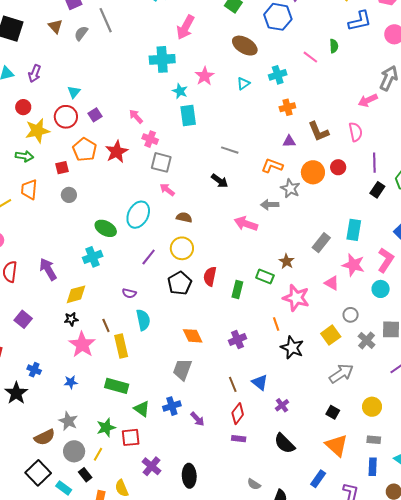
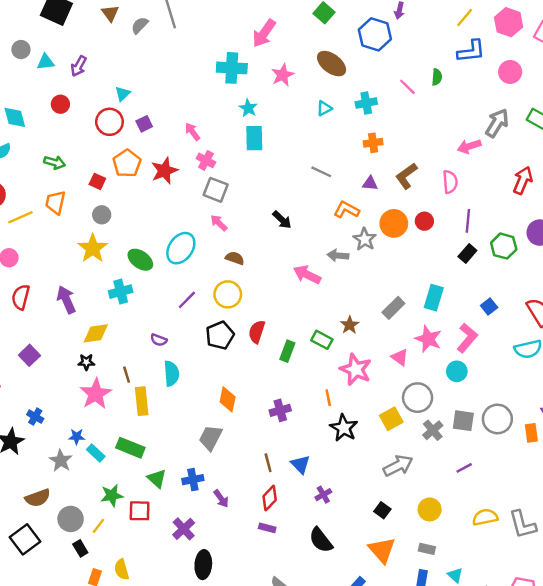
pink star: (205, 76) -> (283, 75), moved
yellow star: (37, 131) -> (93, 248), moved, turned -30
brown L-shape: (319, 131) -> (406, 176), turned 70
gray line: (230, 150) -> (321, 172), moved
red square: (62, 168) -> (97, 181), turned 32
gray circle: (351, 315) -> (418, 398), size x1.6
orange diamond: (193, 336) -> (228, 399), turned 30
gray star: (68, 421) -> (61, 461), moved
purple cross: (152, 466) -> (184, 529), moved
cyan rectangle: (64, 488) -> (96, 453), moved

